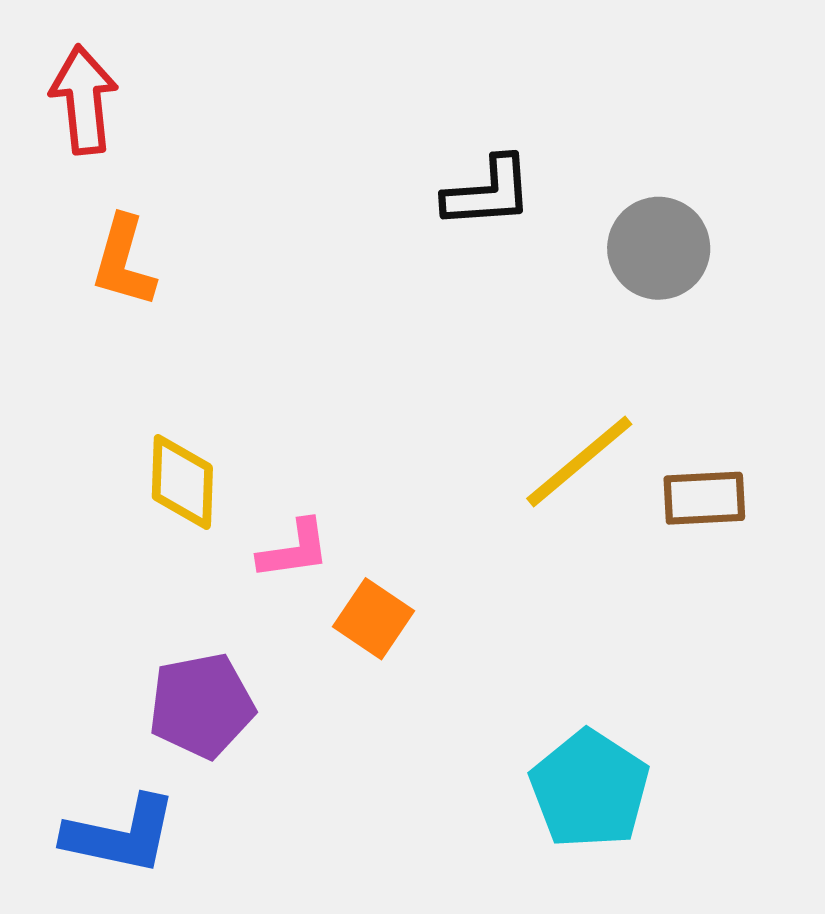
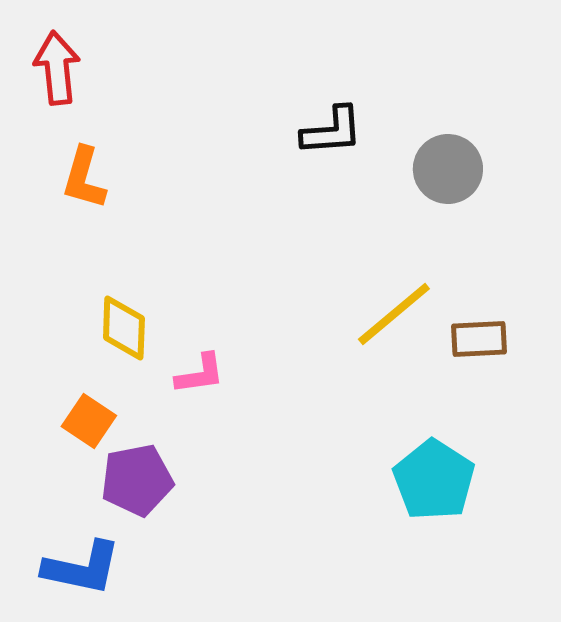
orange square: (373, 619) -> (89, 421), moved
cyan pentagon: (590, 789) -> (434, 480), moved

